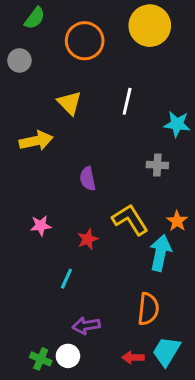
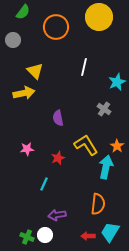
yellow triangle: (69, 103) -> (35, 71), moved
cyan star: (177, 124) -> (117, 82), turned -30
gray cross: (157, 165) -> (104, 109), turned 32

